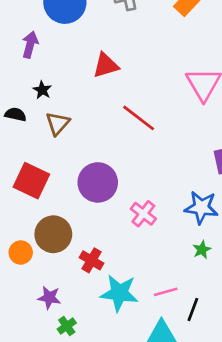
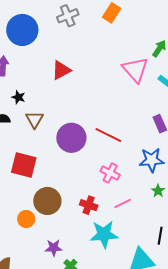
red line: (139, 118) -> (108, 135), moved
purple circle: (98, 182) -> (71, 138), moved
red cross: (92, 260) -> (89, 205), moved
pink line: (166, 292) -> (123, 203), moved

